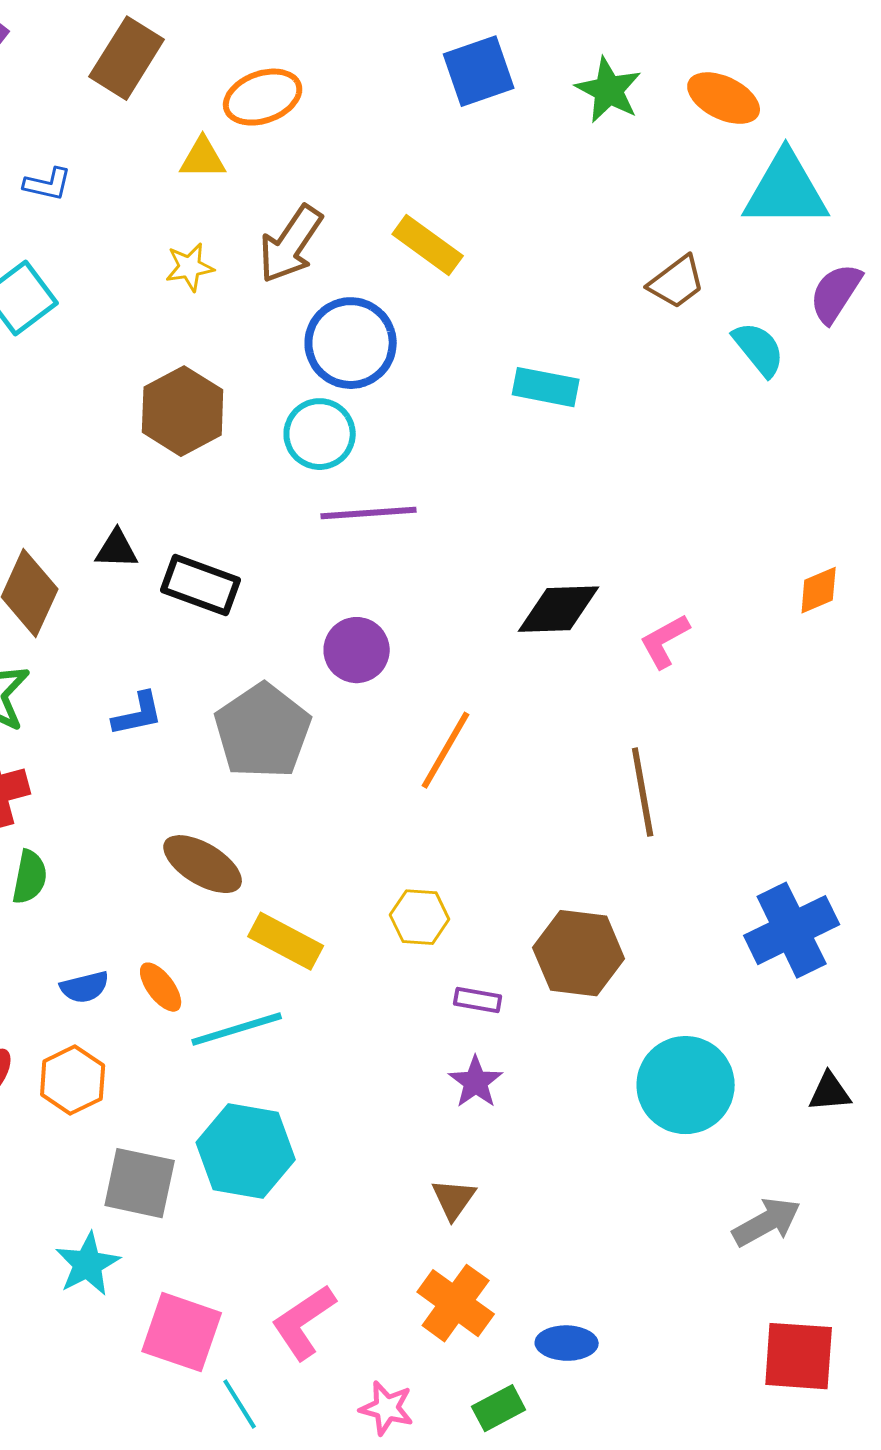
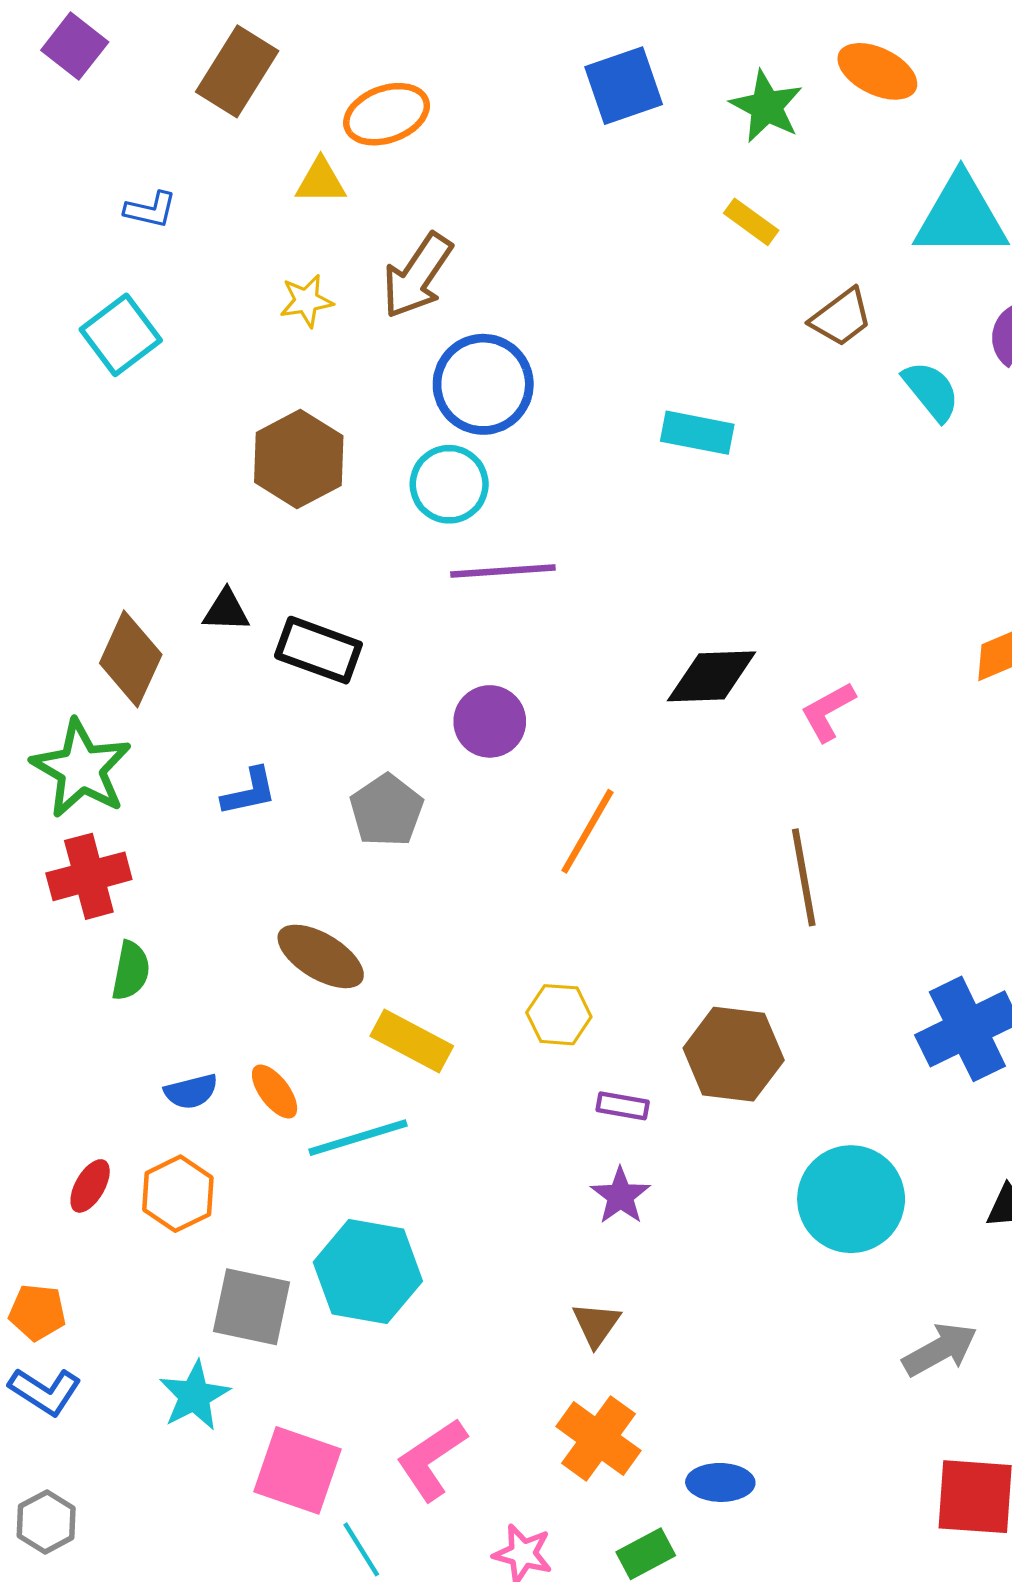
orange ellipse: (724, 98) -> (877, 71), moved
yellow rectangle: (428, 245) -> (751, 222), moved, size x0.7
gray pentagon: (263, 731) -> (387, 810), size x0.7

